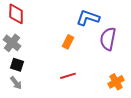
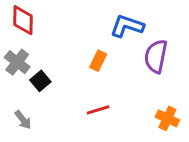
black square: (17, 65) -> (40, 81), moved, turned 32
orange cross: (116, 82) -> (167, 118), turned -35

